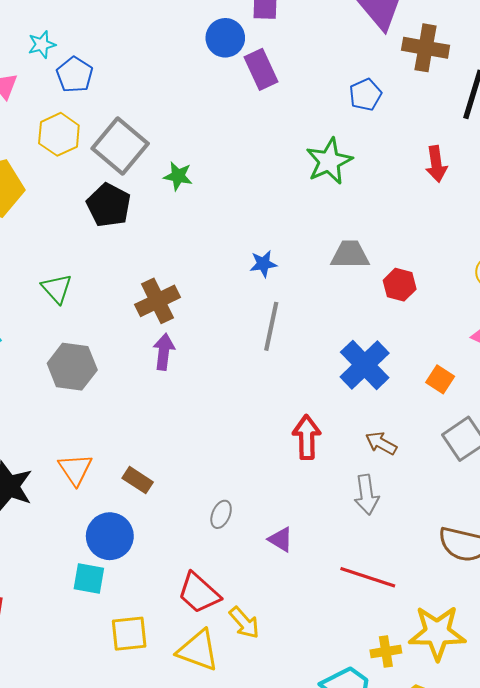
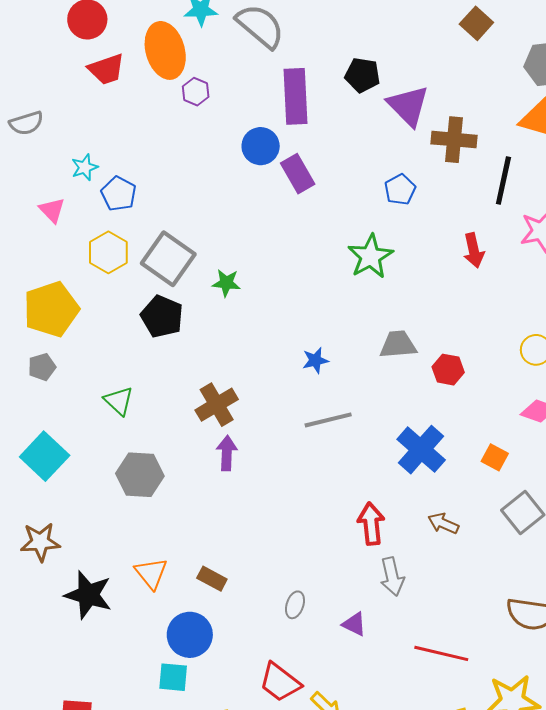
gray line: (271, 326) -> (328, 420), turned 69
gray arrow: (366, 495) -> (392, 577), moved

